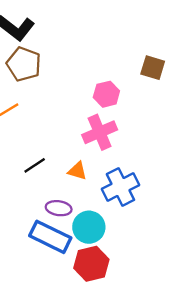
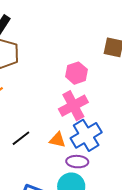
blue cross: (120, 187) -> (86, 135), moved
purple ellipse: (59, 208) -> (77, 162), moved

